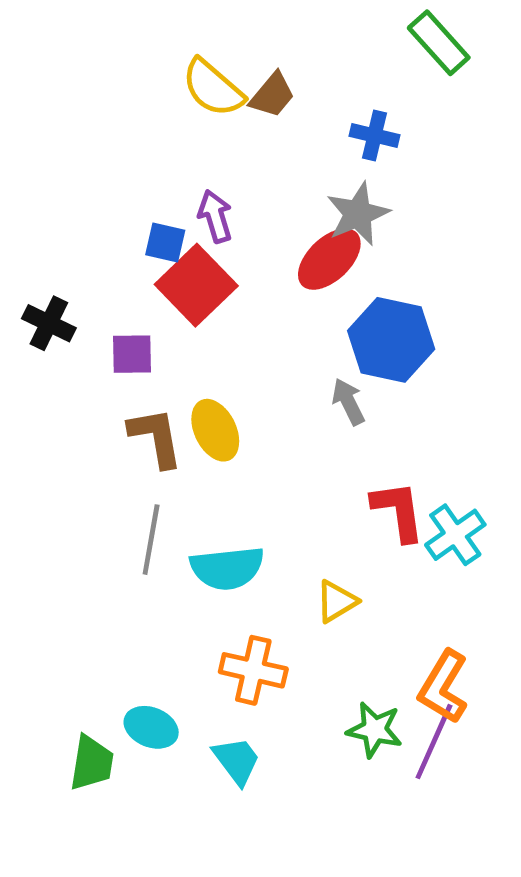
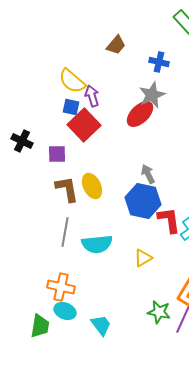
yellow semicircle: (213, 88) -> (72, 81), moved
blue hexagon: (391, 340) -> (143, 201), moved
orange cross: (253, 670) -> (61, 287), moved

